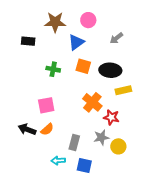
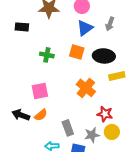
gray arrow: (116, 38) -> (110, 24), turned -32
blue triangle: (76, 42) -> (85, 28), moved
red star: (111, 117) -> (105, 114), moved
gray star: (101, 137) -> (92, 135), moved
gray rectangle: (74, 142) -> (68, 128), turned -35

